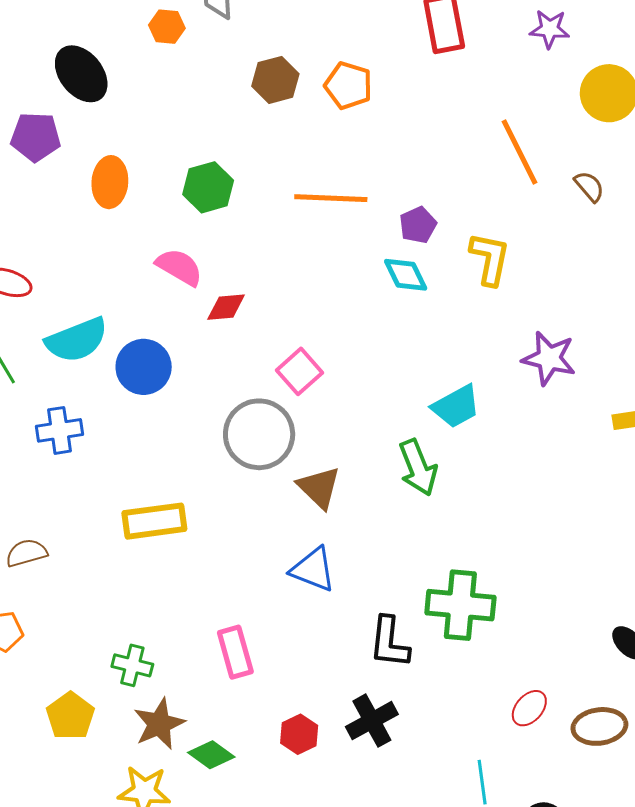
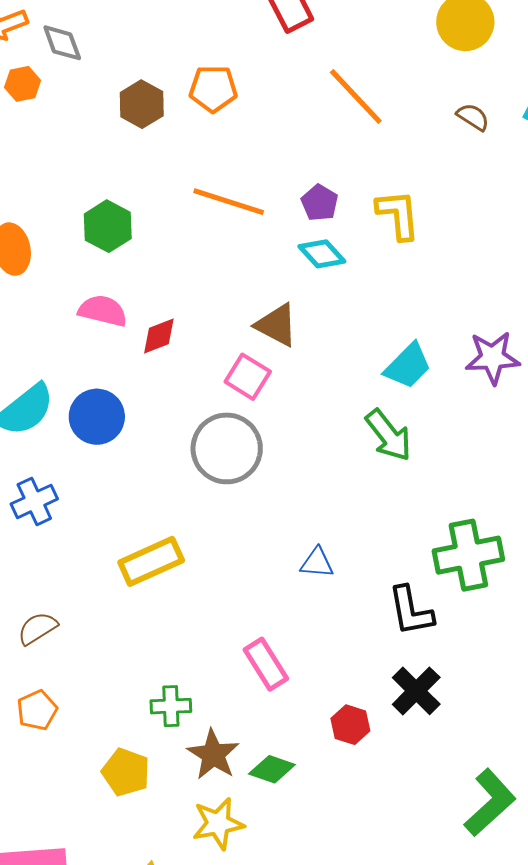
orange line: (520, 152) -> (356, 96), moved
orange line: (331, 198) -> (229, 202), turned 32
purple star: (549, 358) -> (492, 358), moved
brown triangle: (319, 487) -> (277, 325), moved
blue triangle: (313, 569) -> (317, 563), size x0.7

